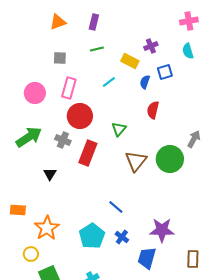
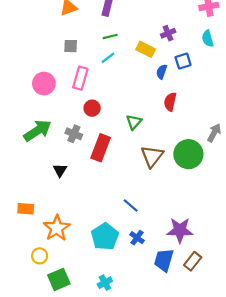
cyan line: (109, 82) -> (108, 58), moved
red circle: (80, 116) -> (92, 108), size x0.6
brown rectangle: (193, 259) -> (193, 261), moved, turned 36

